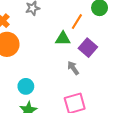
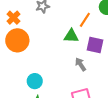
purple square: (88, 48) -> (95, 45), turned -30

